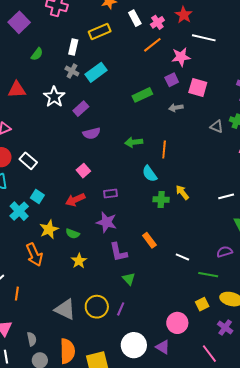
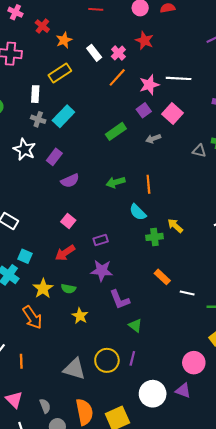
white line: (204, 38) -> (179, 78), moved
pink square: (198, 87) -> (172, 114), turned 36
orange rectangle: (149, 240) -> (162, 277), moved

